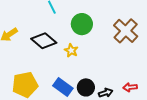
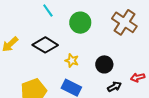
yellow star: (71, 50) -> (72, 61), moved
black circle: (86, 87) -> (104, 64), moved

